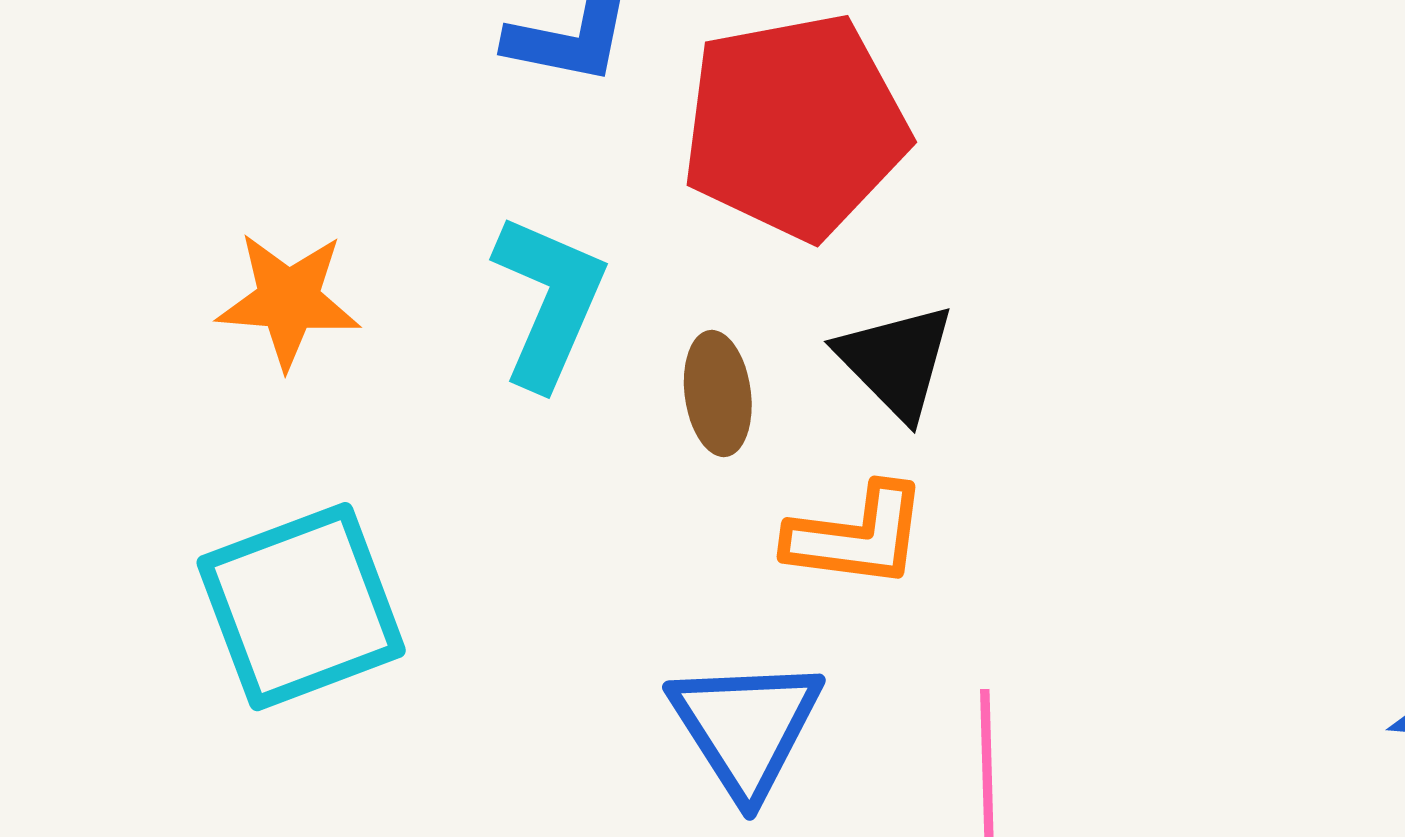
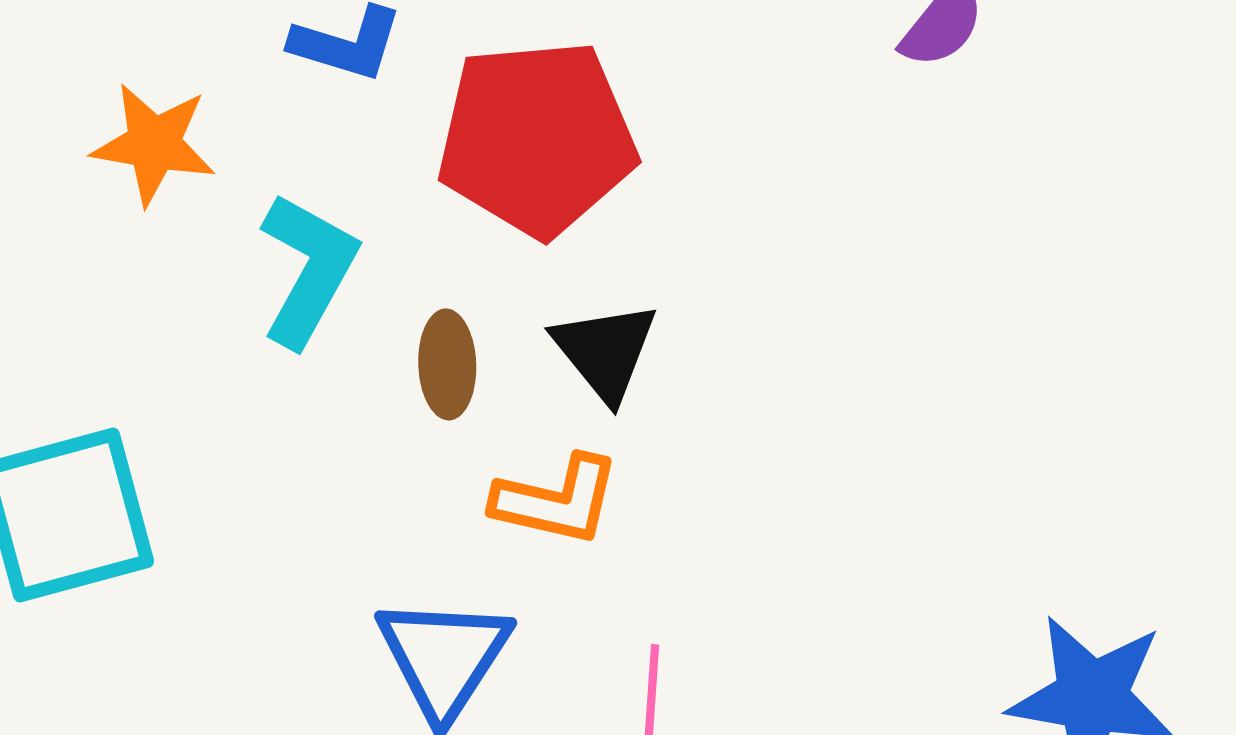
orange star: (288, 300) -> (154, 144), moved

